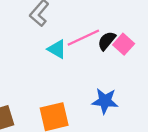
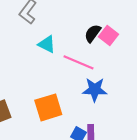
pink line: (83, 38) -> (79, 62), moved, turned 52

